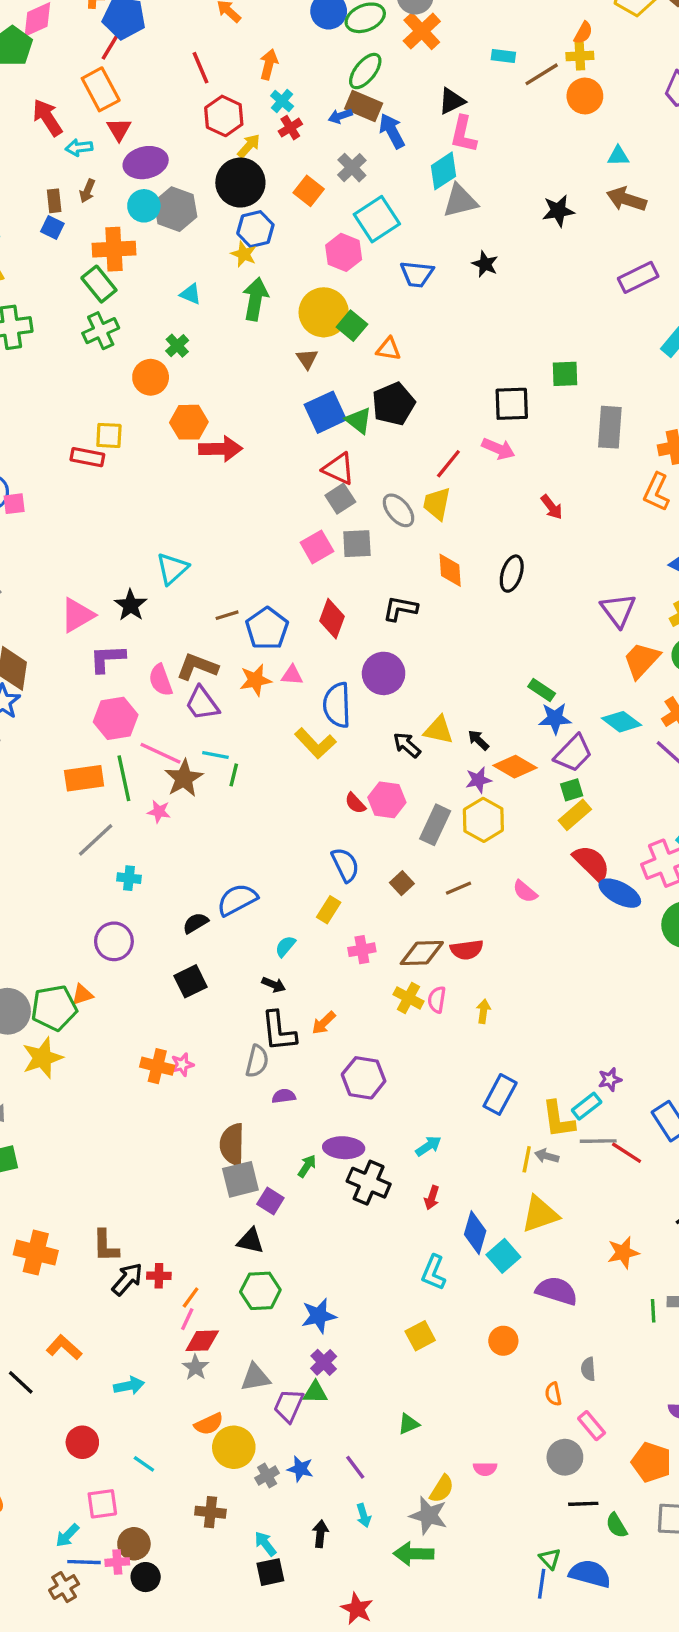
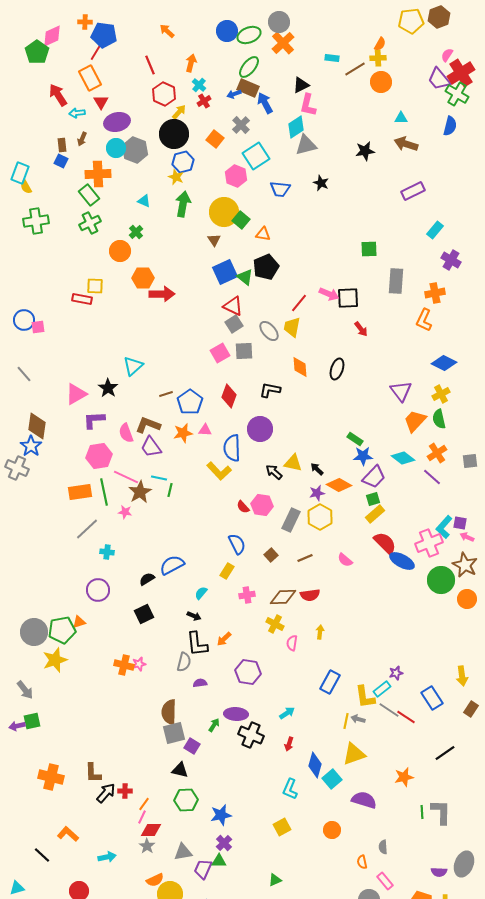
black square: (512, 404) -> (348, 298), moved
pink semicircle: (437, 1000) -> (292, 643), moved
gray line: (598, 1141) -> (389, 710), turned 35

